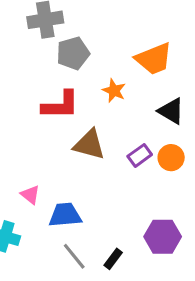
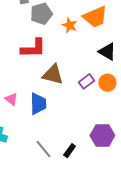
orange star: (114, 91) -> (70, 25), moved
pink triangle: (30, 195) -> (11, 99), moved
blue trapezoid: (65, 215) -> (38, 104), moved, turned 95

